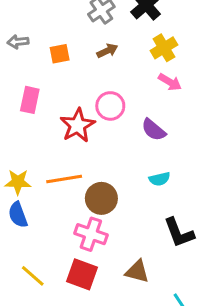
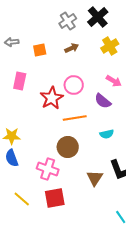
pink arrow: (170, 82) -> (114, 81), moved
orange line: (64, 179) -> (75, 118), moved
pink cross: (91, 234) -> (48, 169), moved
brown triangle: (137, 271) -> (95, 178), moved, turned 48
red square: (82, 274) -> (55, 198), turned -30

